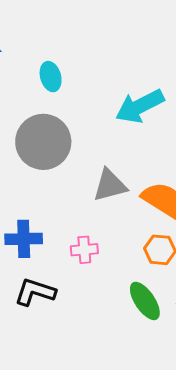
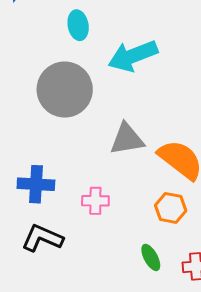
cyan arrow: (140, 106) -> (133, 56), moved
green ellipse: (145, 301) -> (151, 257), size x0.7

